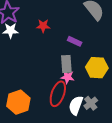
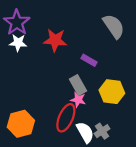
red star: (43, 26) -> (55, 40), size x1.5
gray rectangle: (66, 64) -> (78, 85), turned -30
white semicircle: (76, 105) -> (85, 132), turned 126

